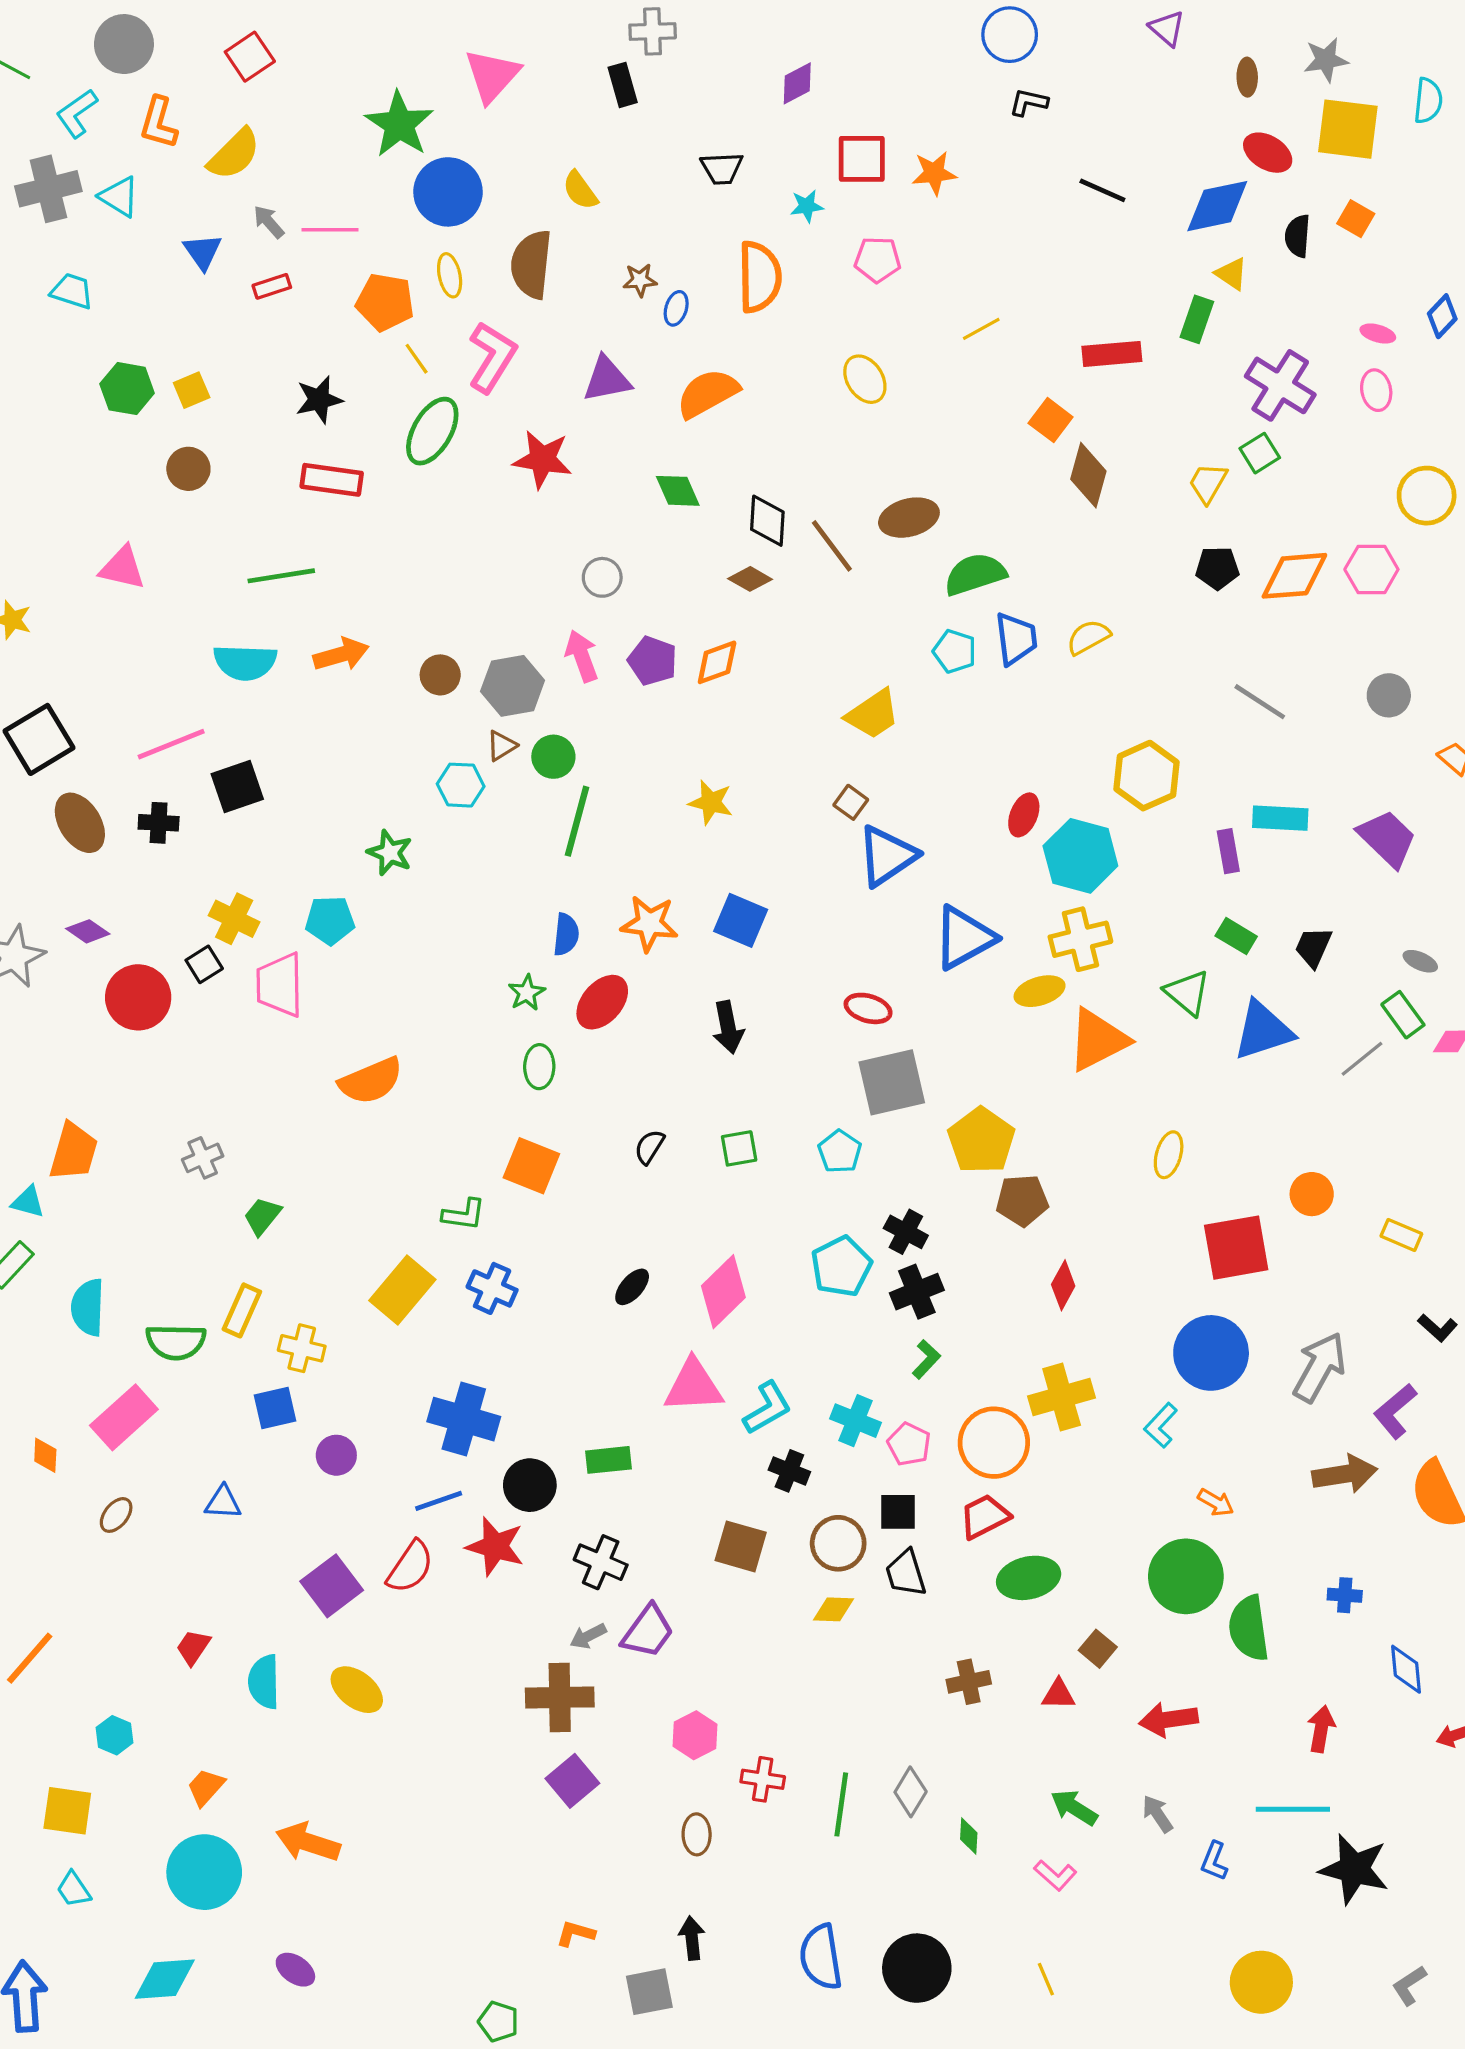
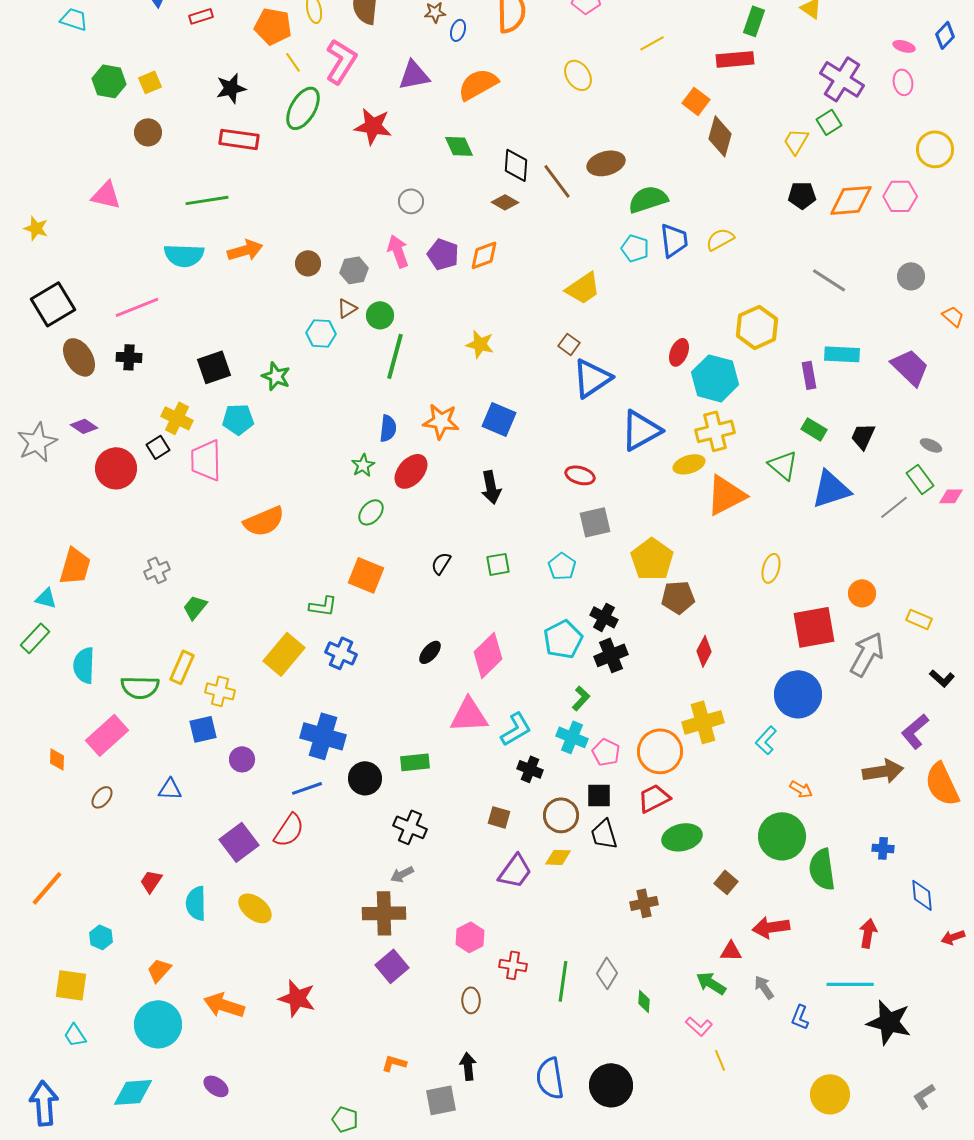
green rectangle: (1197, 319) -> (754, 21), moved
gray hexagon: (513, 686) -> (354, 270), size x0.7
black square: (237, 787) -> (214, 367), moved
green ellipse: (539, 1067) -> (371, 512), turned 40
gray square: (892, 1082) -> (595, 522), size x0.7
green L-shape: (926, 1359) -> (581, 698), moved
gray arrow: (1320, 1367) -> (867, 654), moved
red star: (495, 1546) -> (297, 998), moved
brown square: (741, 1546) -> (499, 817), size x0.7
purple trapezoid: (648, 1631) -> (515, 871), moved
red triangle: (1058, 1694) -> (731, 951), moved
yellow line: (1046, 1979) -> (720, 1060), moved

